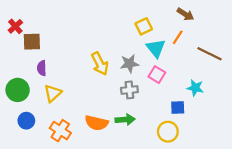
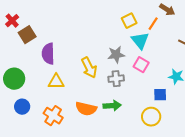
orange line: (178, 37) -> (153, 24), moved
brown square: (32, 42) -> (27, 35), turned -30
yellow arrow: (100, 64) -> (89, 68), moved
purple semicircle: (42, 68) -> (48, 54), moved, size x1.5
yellow triangle: (53, 93) -> (56, 82), moved, turned 42

